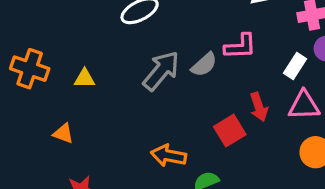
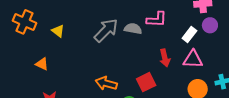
gray semicircle: (204, 65) -> (133, 29), turned -132
yellow triangle: (85, 79) -> (58, 31), turned 32
red square: (230, 131) -> (146, 82), moved

